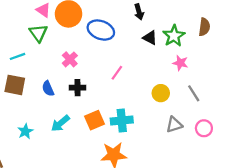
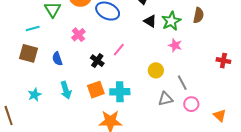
black cross: (78, 88) -> (97, 61), moved, turned 32
gray line: (194, 93) -> (182, 83), moved
cyan arrow: (60, 123) -> (66, 90), turned -72

